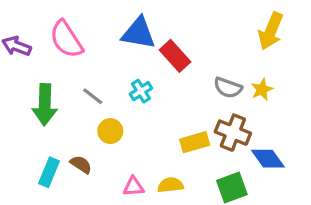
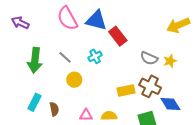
yellow arrow: (271, 31) -> (178, 25), turned 40
pink semicircle: (66, 39) -> (67, 18), moved
brown semicircle: (81, 164) -> (54, 109), moved, turned 40

